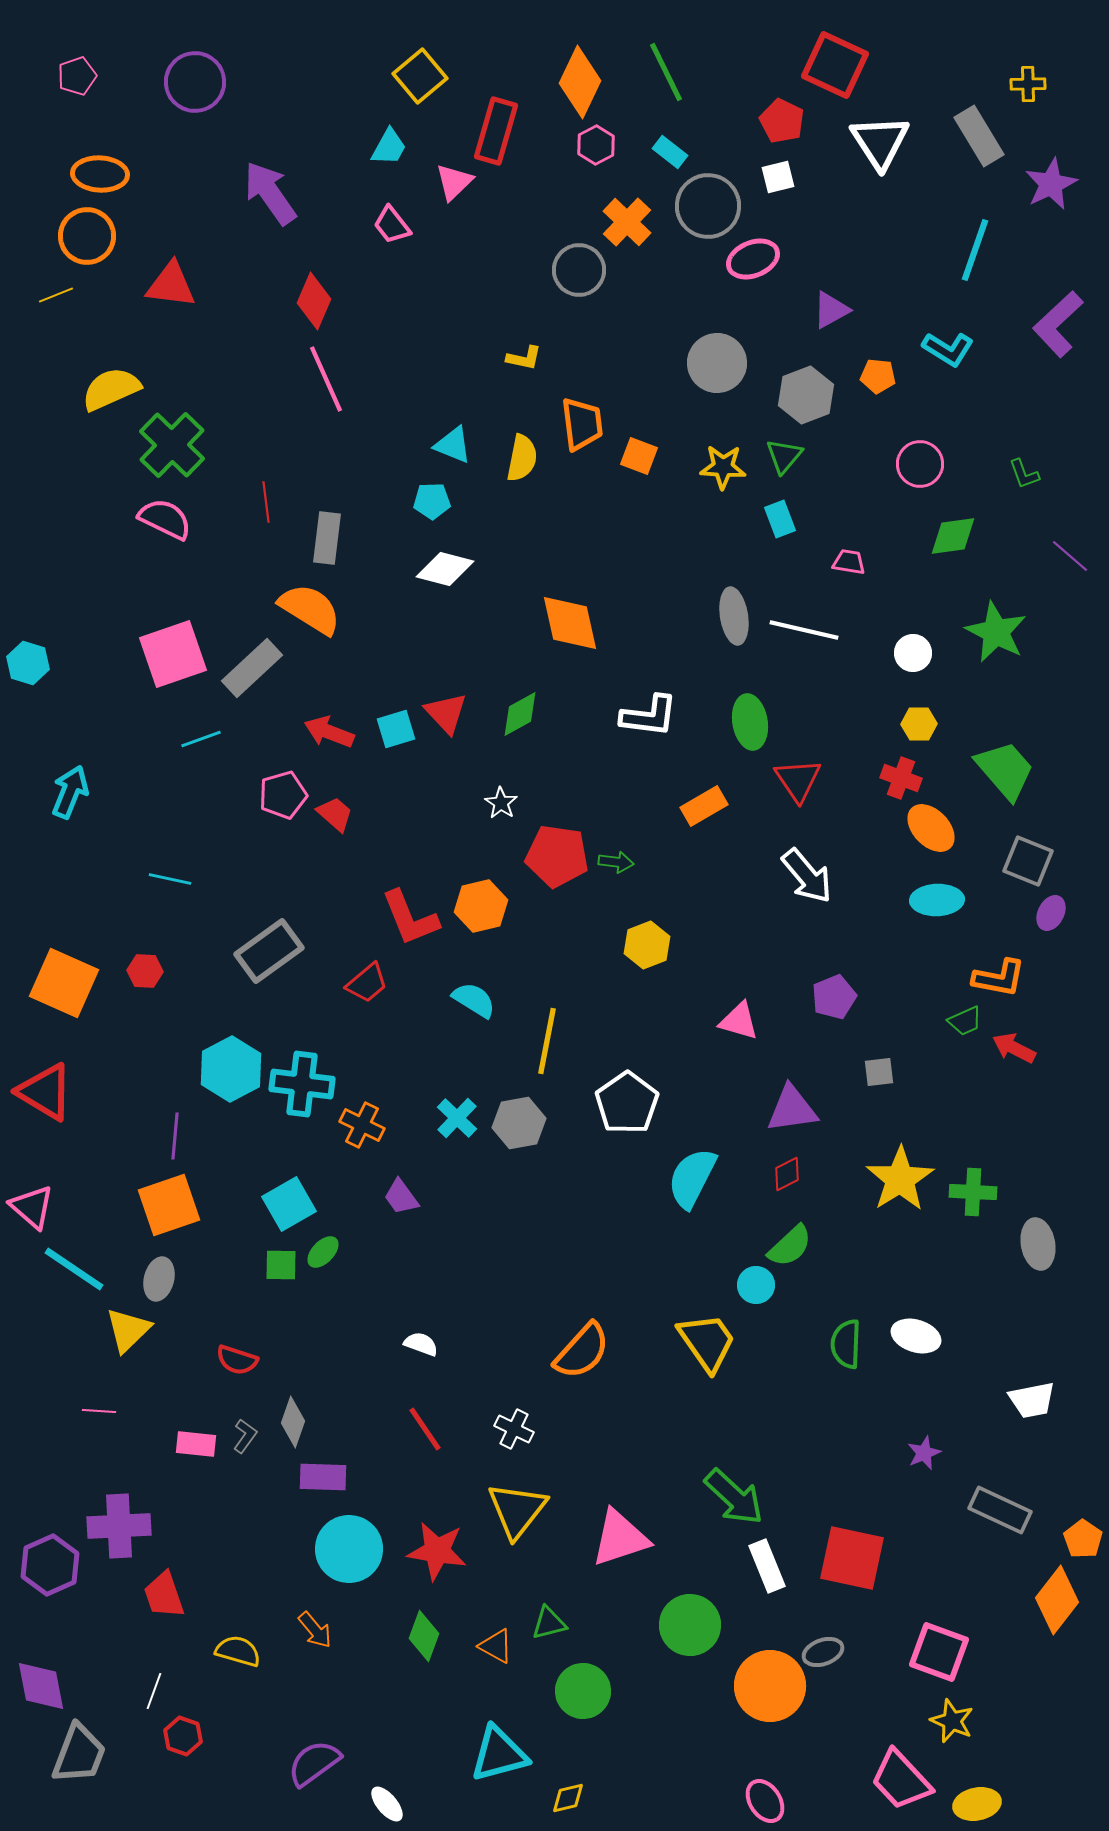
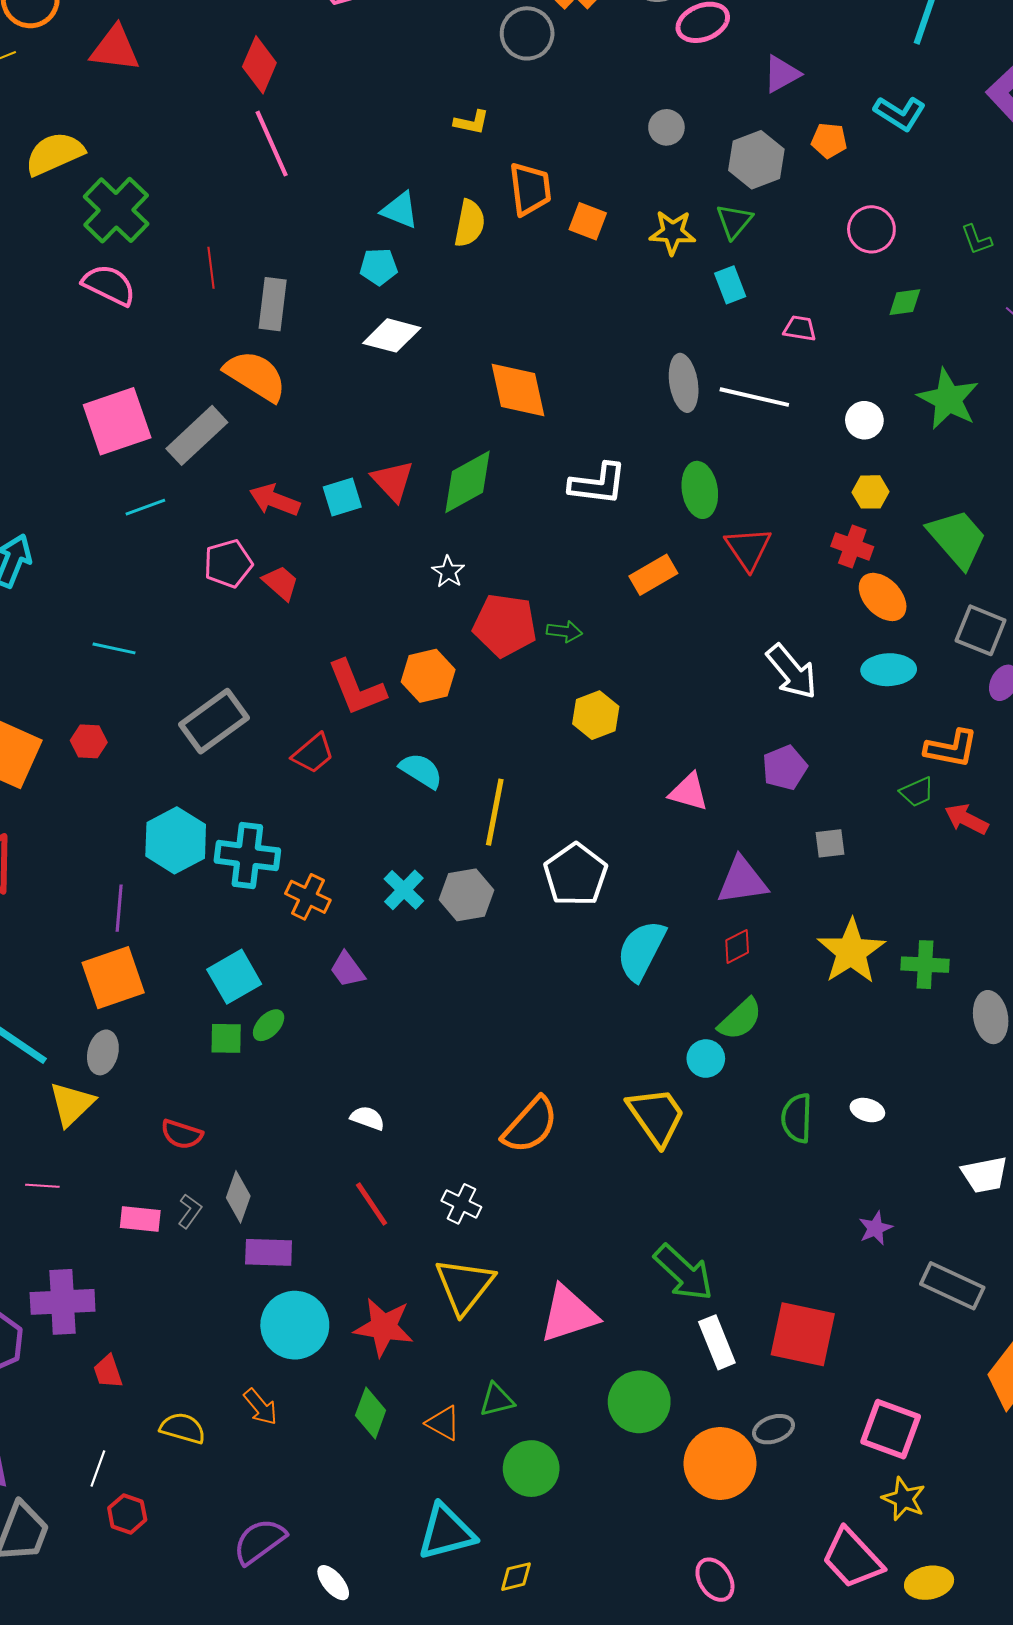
gray circle: (717, 363) -> (666, 127), size x0.6
green diamond: (953, 536) -> (905, 302), size x0.7
green diamond: (520, 714) -> (467, 482), size x1.4
white arrow: (807, 876) -> (792, 672), moved
white ellipse: (916, 1336) -> (867, 1110), size x0.7
red trapezoid: (164, 1595) -> (108, 1372), size x0.7

